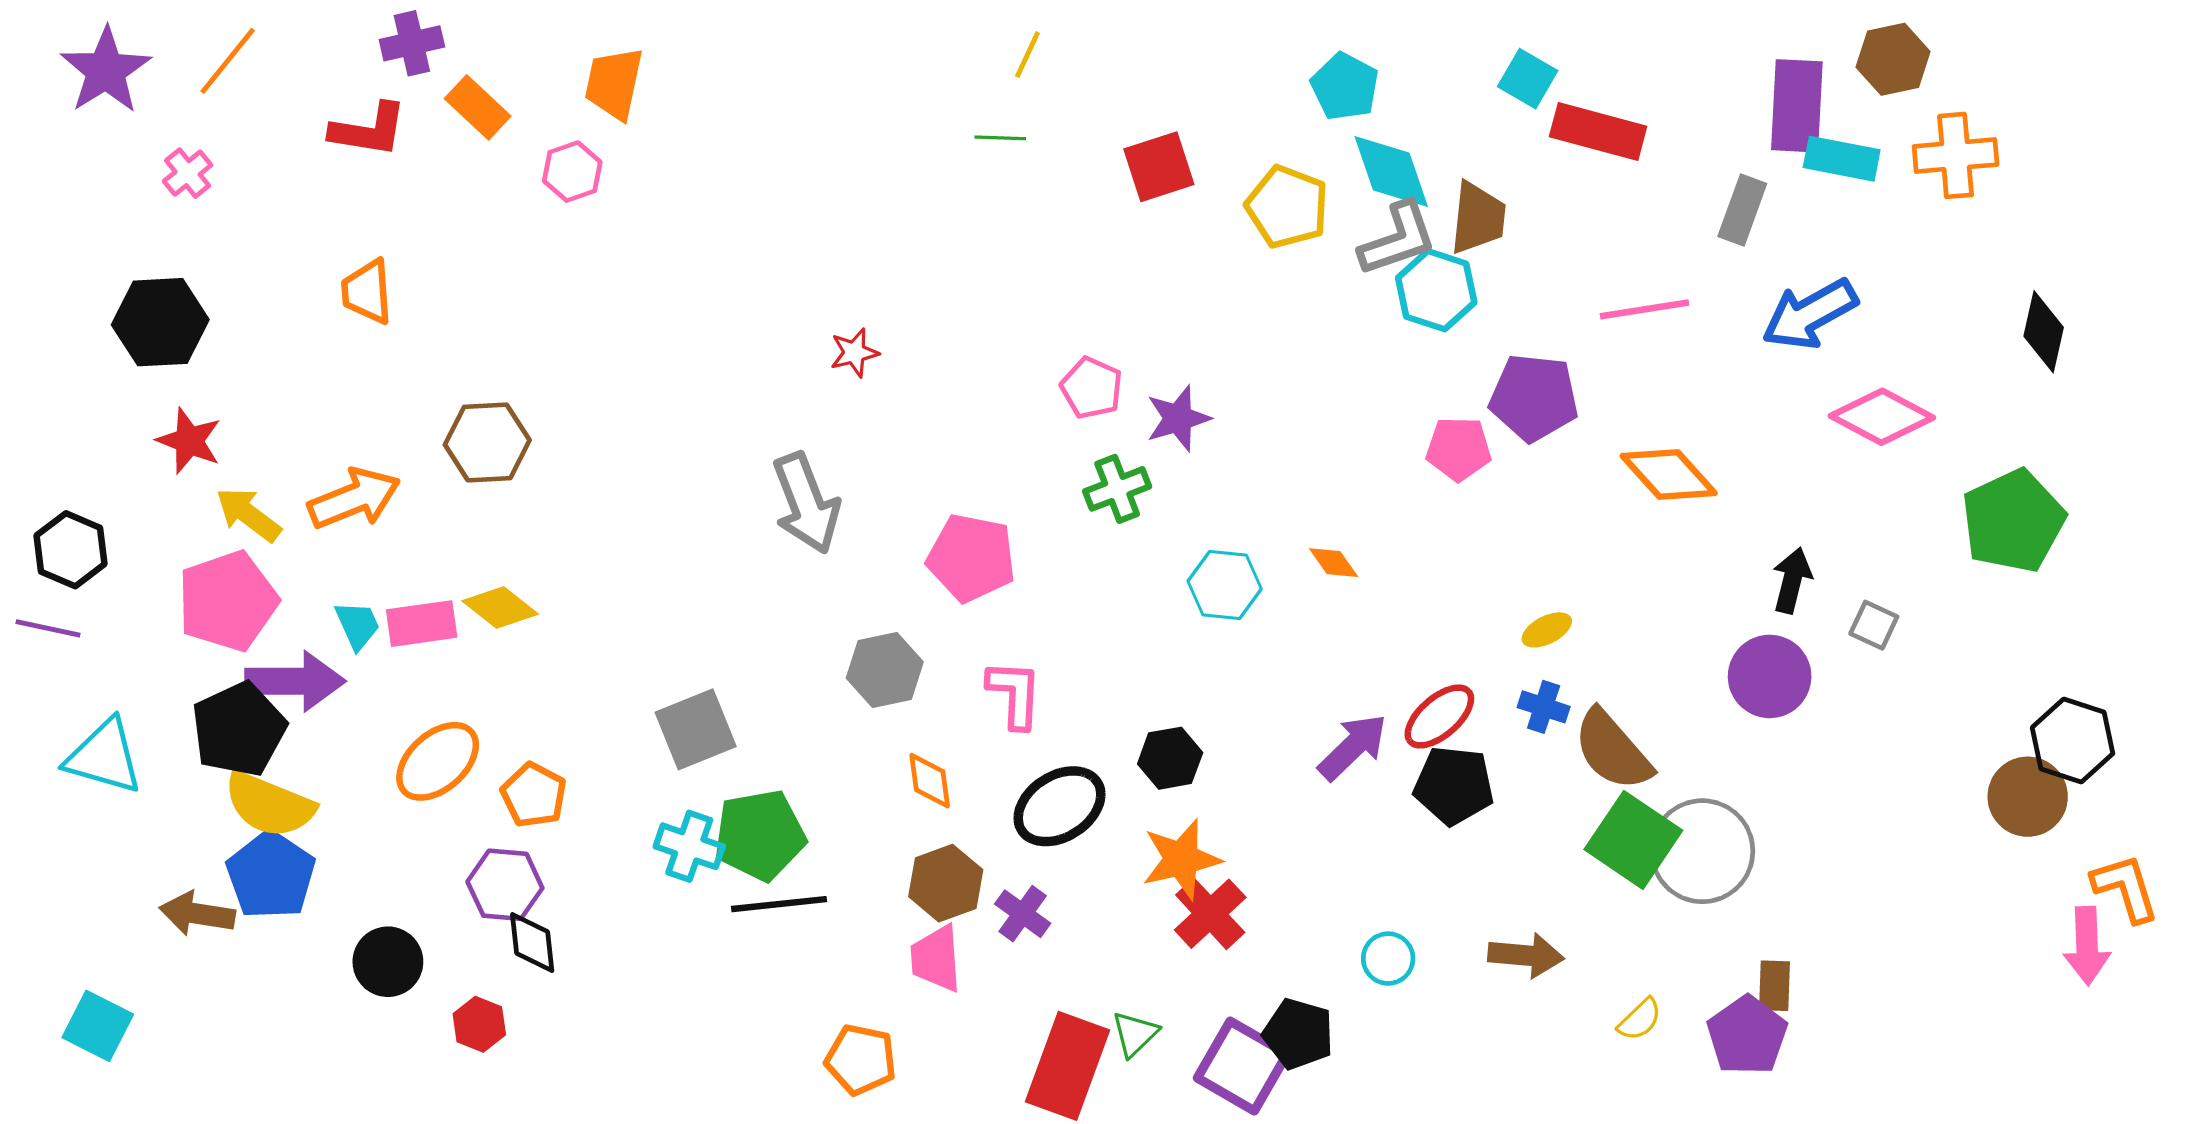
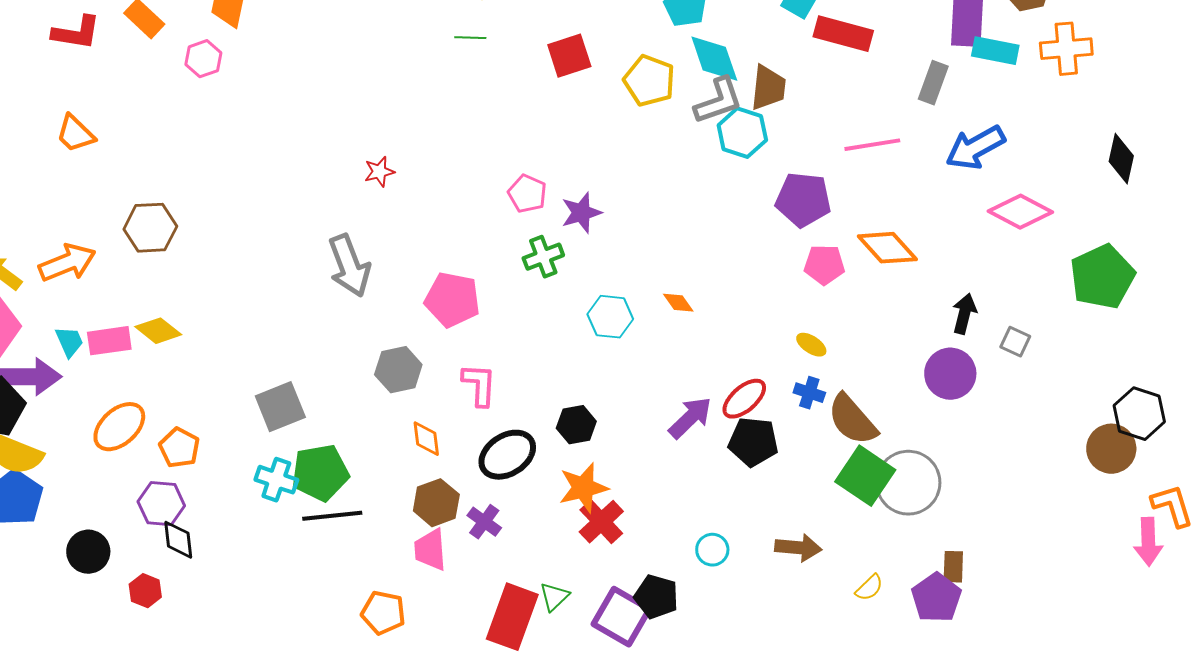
orange trapezoid: (367, 292) -> (75, 134), turned -42
pink pentagon: (1459, 449) -> (824, 265), moved
yellow ellipse: (1547, 630) -> (811, 345), turned 60

